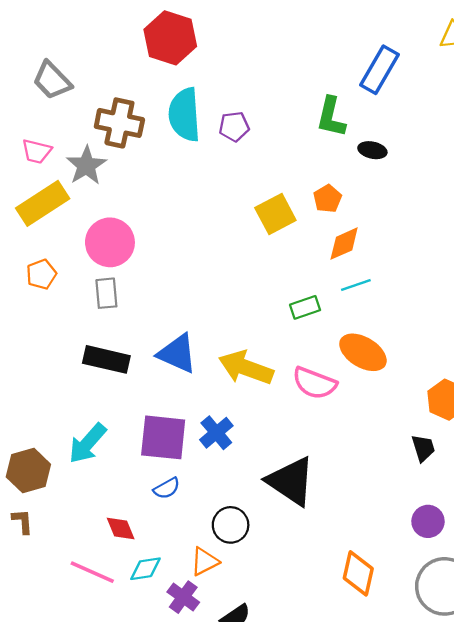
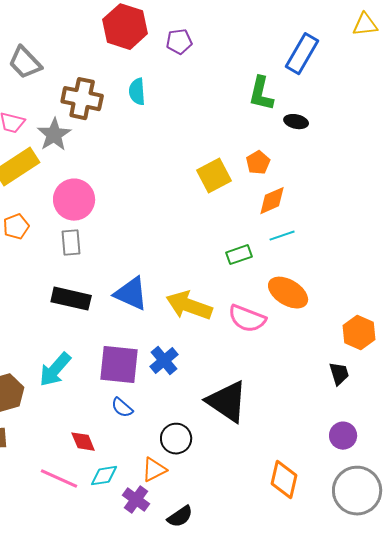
cyan semicircle: (184, 115) -> (137, 92), size x0.6
purple pentagon: (234, 127) -> (179, 42), moved
blue semicircle: (167, 488) -> (122, 408), turned 70

